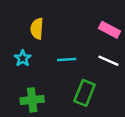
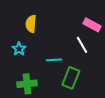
cyan line: (67, 60) -> (54, 60), moved
white line: (108, 61) -> (82, 45), moved, turned 36

